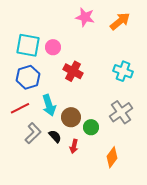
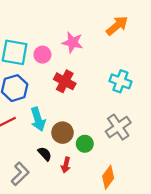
pink star: (85, 17) -> (73, 42), moved
gray L-shape: (33, 133) -> (20, 174), moved

